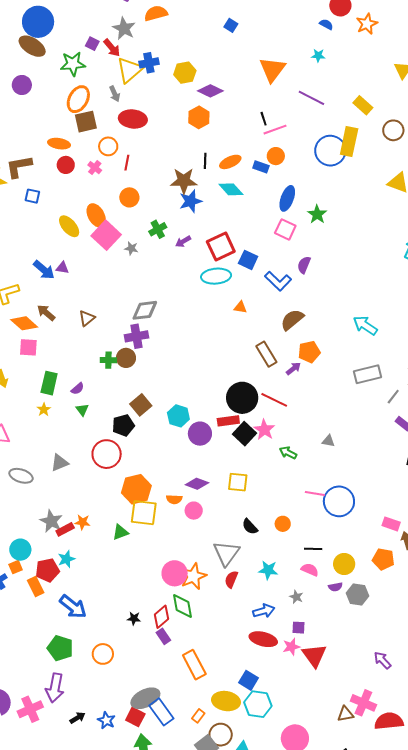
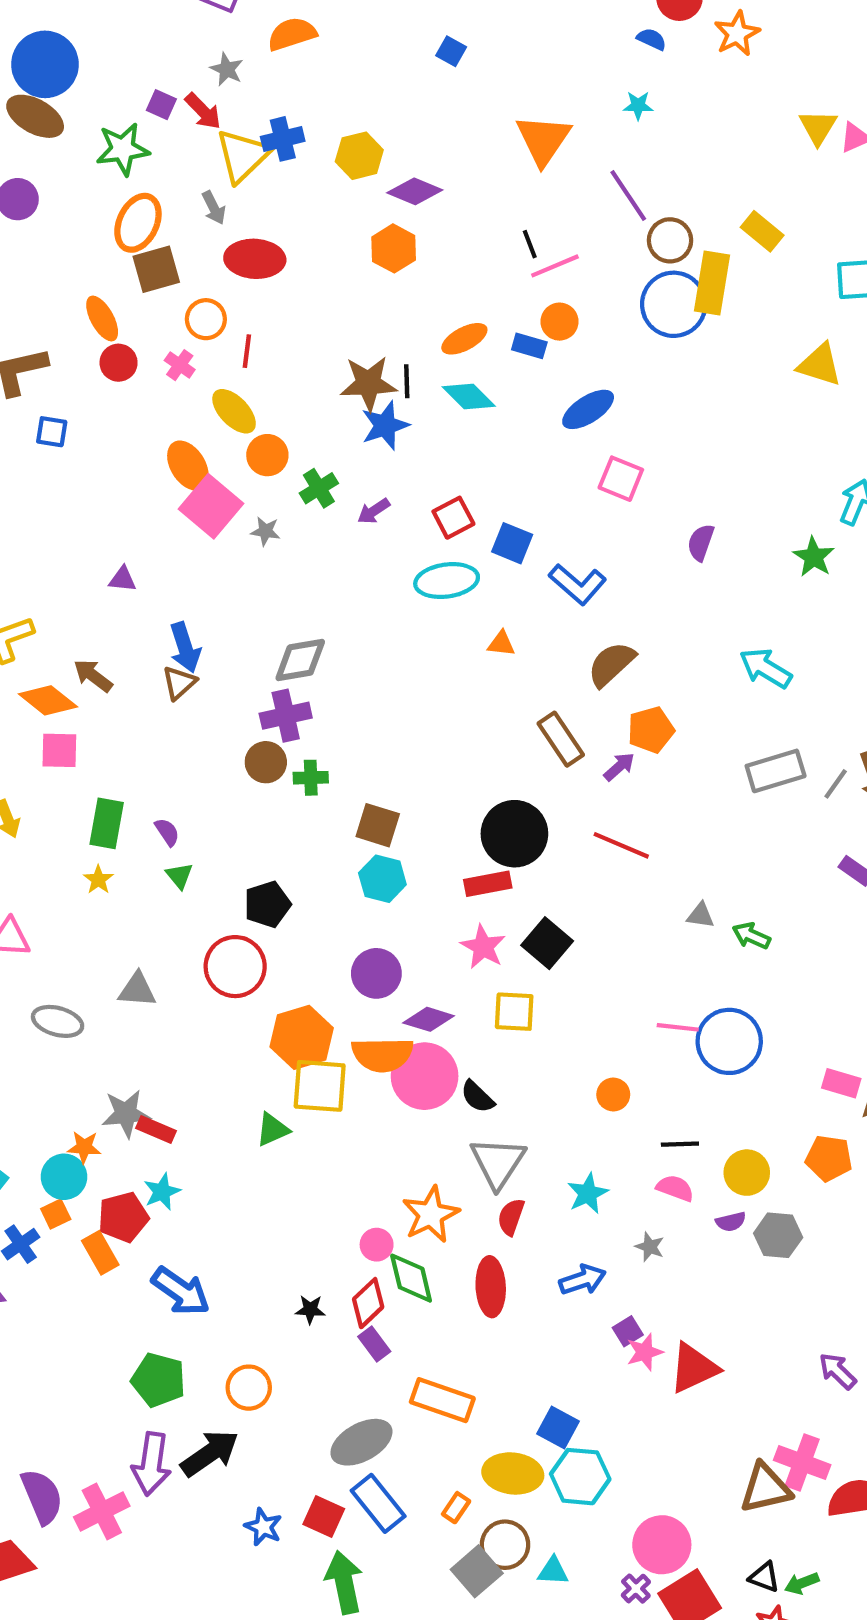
gray star: (124, 28) -> (227, 69), size x0.7
purple line: (311, 98) -> (628, 196), turned 32
yellow rectangle: (363, 105) -> (762, 231), moved
brown circle: (393, 130) -> (670, 240), moved
orange ellipse: (59, 144) -> (102, 319), turned 55
black line: (205, 161) -> (407, 381), moved
orange circle: (129, 197) -> (267, 455), moved
blue ellipse: (287, 198) -> (588, 409), turned 40
green star: (317, 214) -> (814, 557), moved
yellow ellipse: (69, 226) -> (234, 411), moved
pink square: (285, 229) -> (621, 479), moved
red square: (221, 246) -> (453, 518), size x0.7
purple semicircle: (304, 265) -> (701, 542), moved
blue arrow: (44, 270) -> (185, 647), moved, turned 35
green cross: (108, 360) -> (311, 778), moved
purple semicircle: (78, 389) -> (167, 832), turned -80
gray line: (393, 397) -> (836, 784), moved
red line: (274, 400) -> (621, 845), moved
brown square: (141, 405) -> (378, 825), moved, turned -30
pink star: (264, 430) -> (483, 947), moved
purple circle: (200, 434) -> (376, 973), moved
black square: (245, 434) -> (547, 943), moved
green arrow: (288, 453) -> (751, 936), moved
gray triangle: (60, 463) -> (137, 990), turned 30
orange semicircle: (174, 499) -> (382, 1055), size x1.8
pink circle: (194, 511) -> (425, 1076), size x1.8
gray star: (51, 521) -> (126, 1114), turned -30
orange star: (82, 522) -> (84, 1147), moved
black semicircle: (250, 527) -> (477, 1097), moved
red rectangle: (65, 529) -> (156, 1130), turned 54
cyan star: (268, 570) -> (588, 1193), turned -30
pink circle: (175, 573) -> (377, 1245), moved, size x0.6
purple square: (299, 628) -> (628, 1331), moved, turned -32
red ellipse: (263, 639) -> (491, 1287), moved, turned 76
red triangle: (314, 655) -> (694, 1368), turned 44
orange rectangle: (194, 665) -> (442, 1400), turned -40
gray ellipse: (145, 698) -> (361, 1442), moved
brown triangle: (345, 714) -> (765, 1488), size x1.5
black arrow: (77, 718) -> (210, 1453), moved, size x1.8

